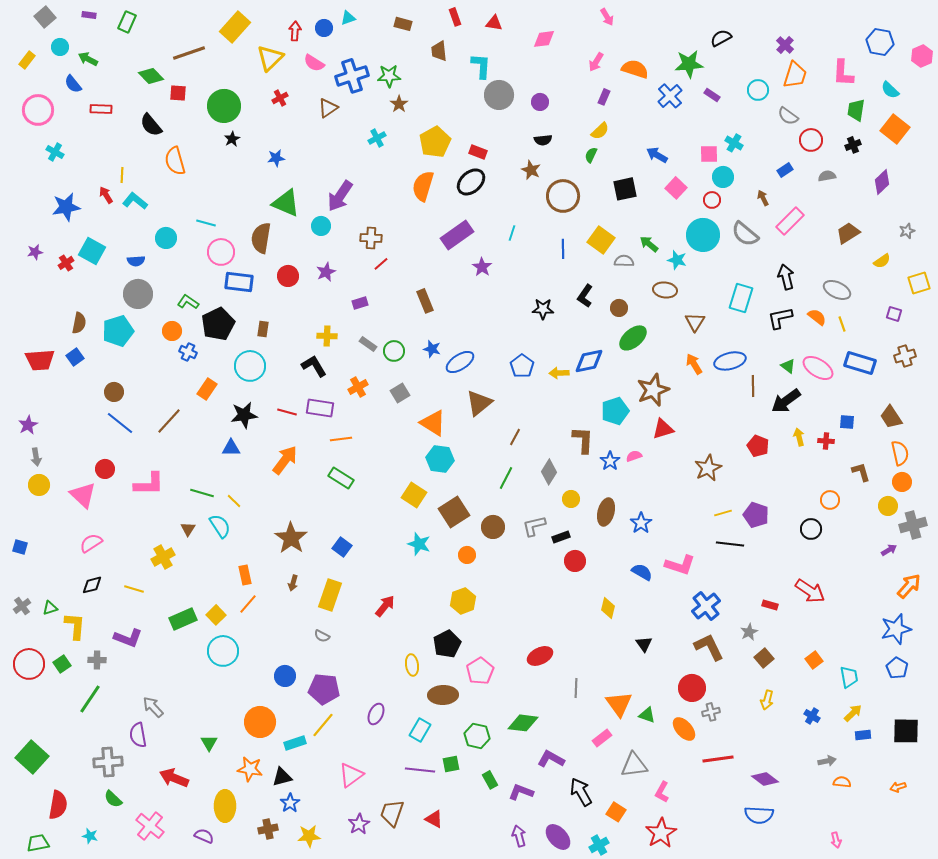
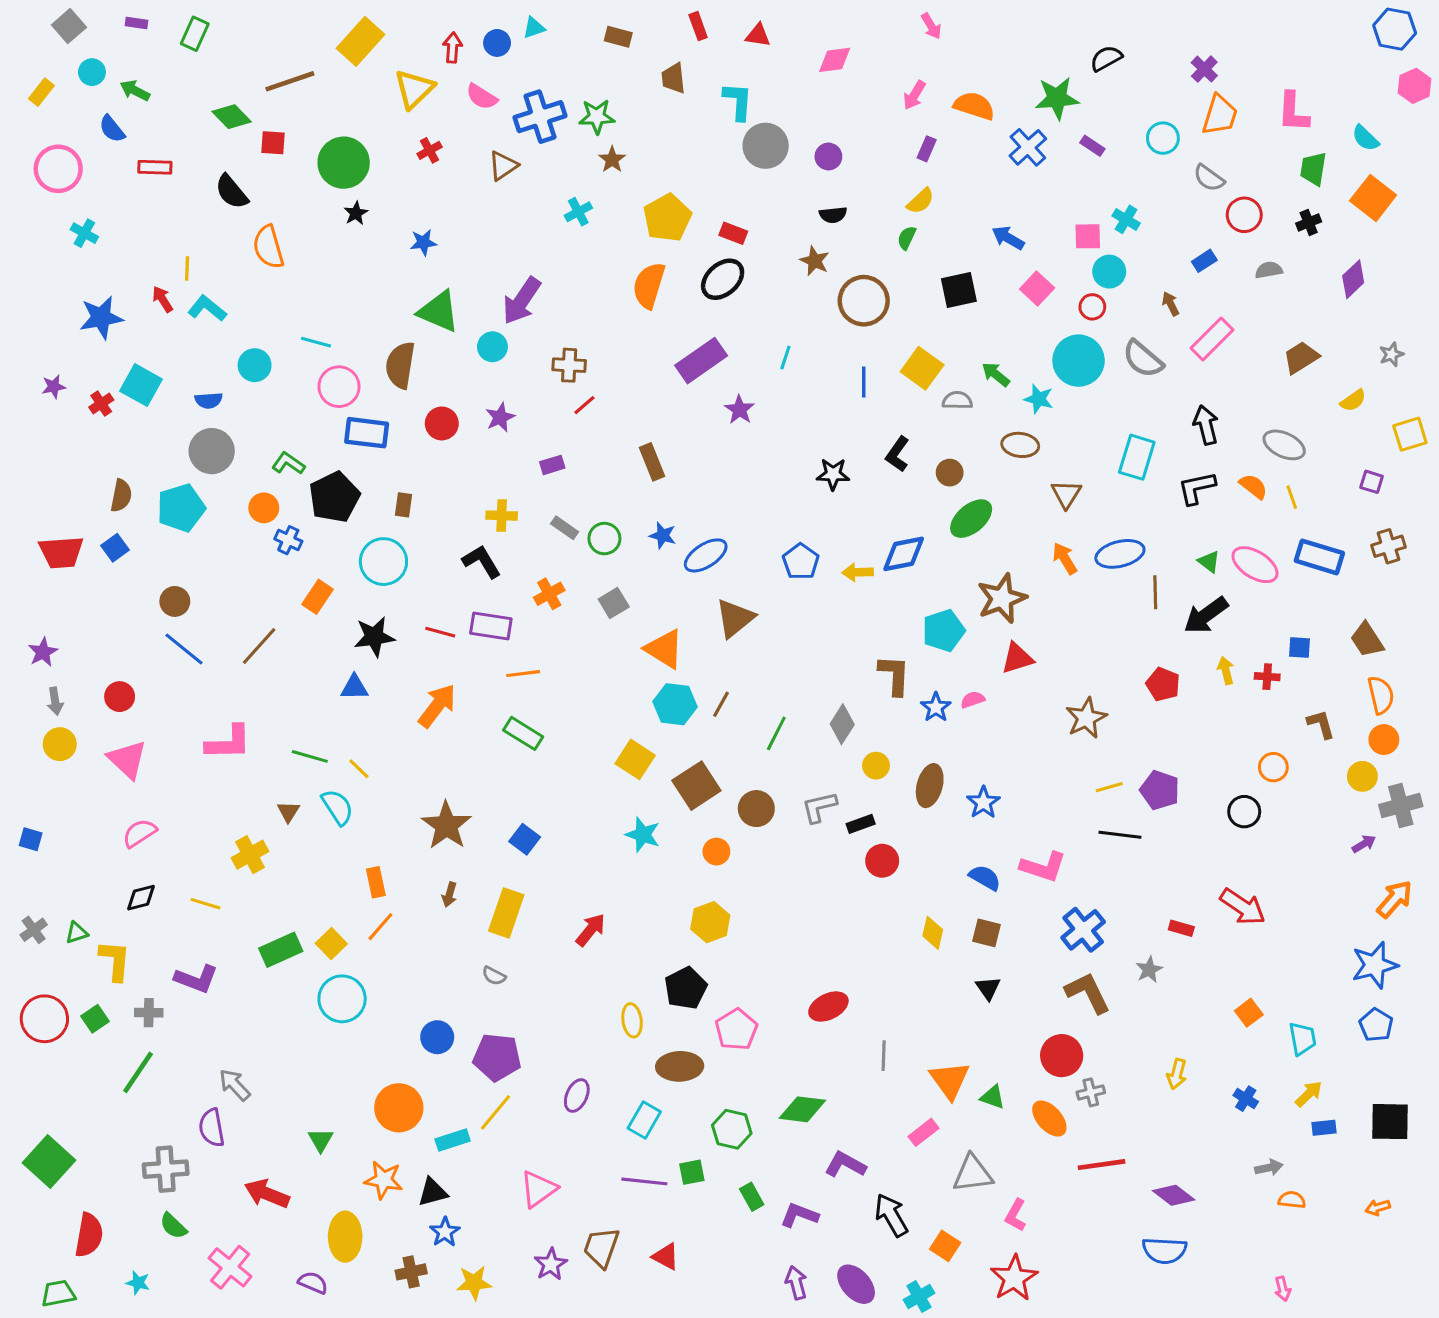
blue hexagon: (880, 42) -> (1395, 29), moved
brown line: (515, 437) -> (721, 704), moved
red circle: (105, 469) -> (120, 697), moved
brown square: (764, 658) -> (986, 933), moved, turned -36

